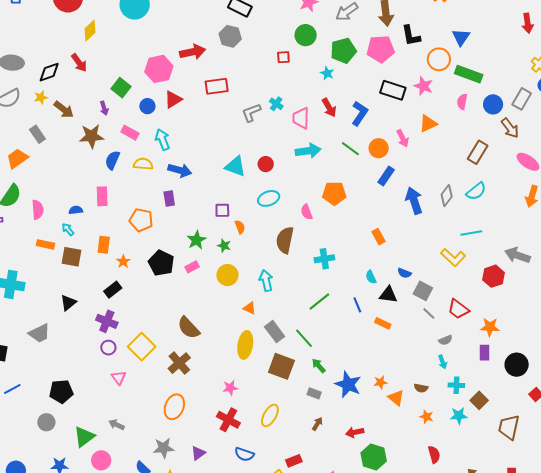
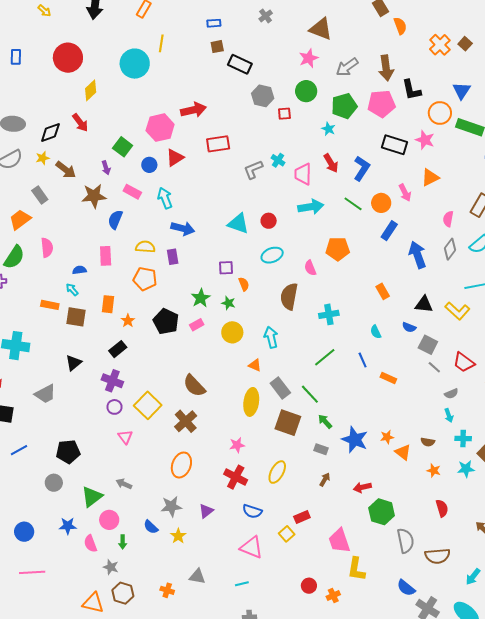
gray hexagon: (230, 36) -> (263, 96), moved
pink semicircle: (462, 102) -> (448, 219), moved
yellow semicircle: (143, 164) -> (145, 247), moved
pink semicircle: (38, 210) -> (47, 248), moved
black triangle: (388, 295) -> (424, 304), moved

